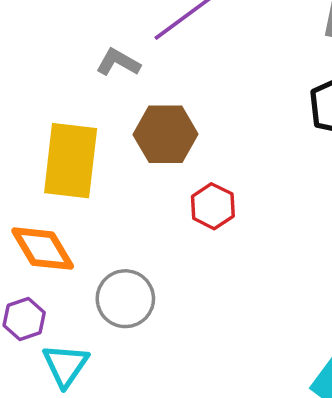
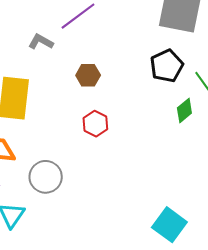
brown hexagon: (165, 134) -> (88, 75), moved, size x0.7

